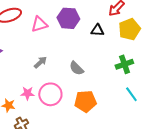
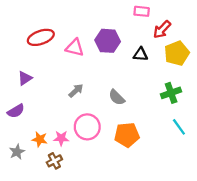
pink triangle: (39, 24) -> (75, 48), turned 30
pink star: (27, 93) -> (61, 138), moved

